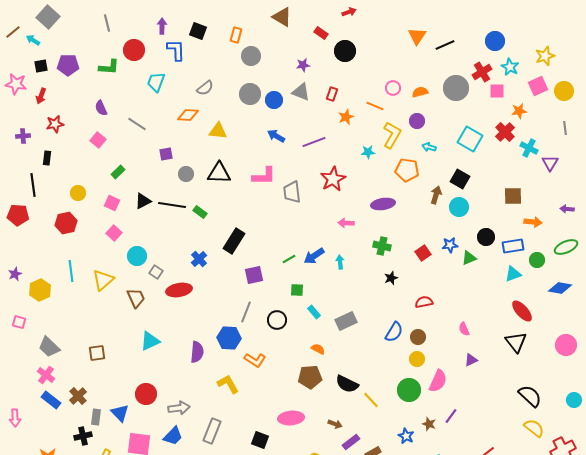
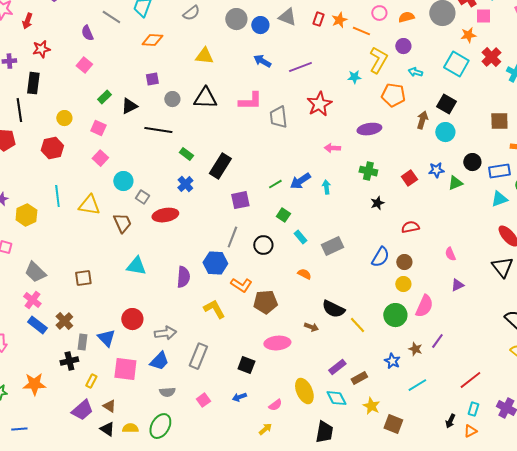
orange star: (519, 111) -> (468, 35), moved
orange diamond: (188, 115) -> (152, 40), moved
orange star: (346, 117) -> (339, 20), moved
gray line: (137, 124) -> (111, 17), moved
black rectangle: (47, 158) -> (33, 83), size x1.5
black triangle: (143, 201) -> (129, 106), moved
green rectangle: (200, 212) -> (186, 154), moved
yellow triangle: (103, 280) -> (89, 205), turned 50
green square: (297, 290) -> (283, 215), turned 32
cyan triangle: (150, 341) -> (136, 266), turned 35
brown pentagon: (310, 377) -> (265, 302), moved
brown arrow: (335, 424) -> (311, 327), moved

